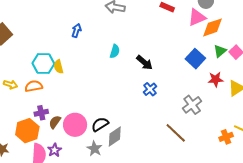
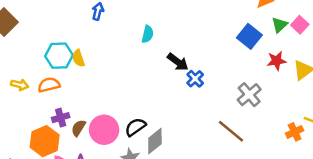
black arrow: (144, 63) -> (178, 62), moved

